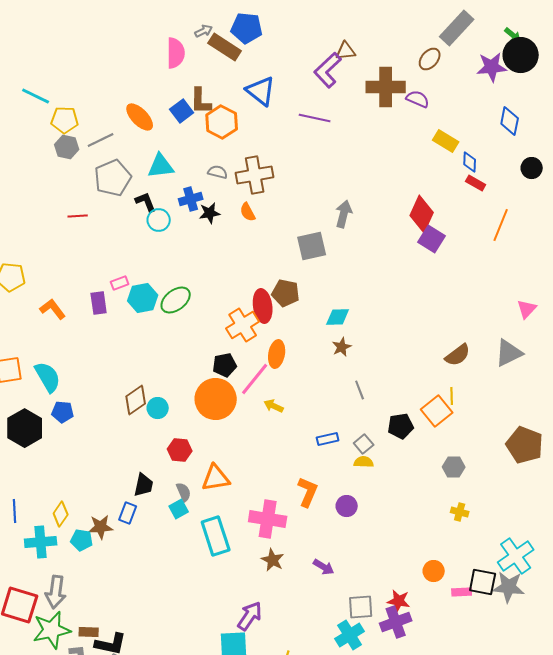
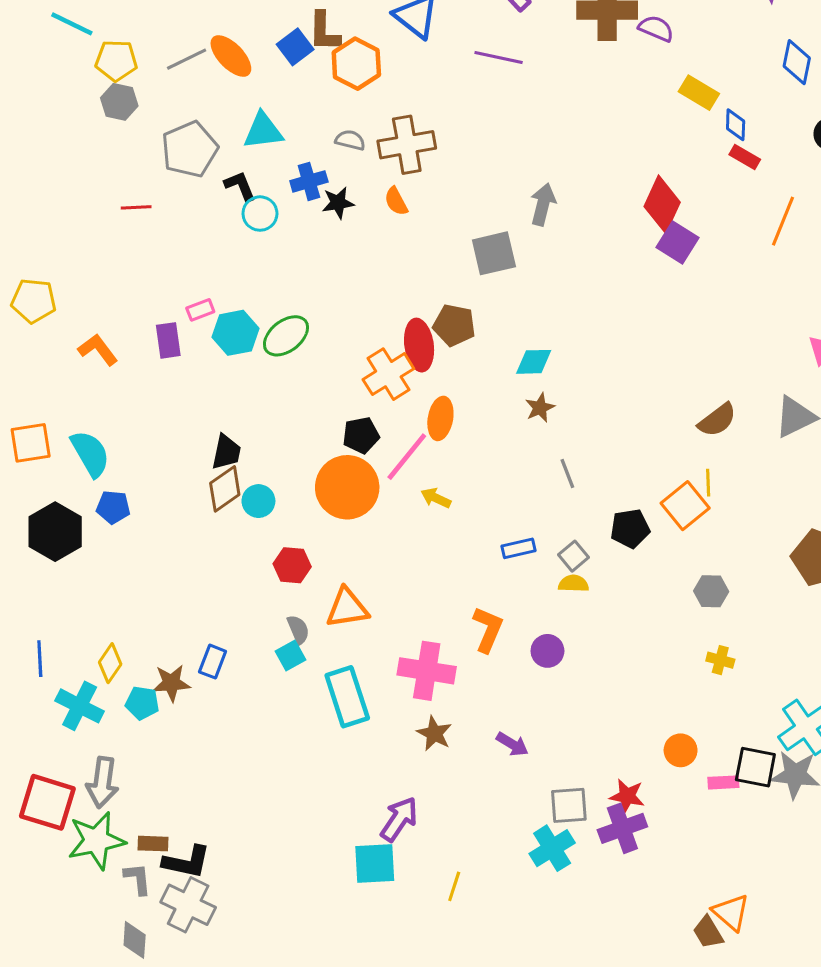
gray line: (101, 140) -> (187, 59), moved
black trapezoid: (144, 485) -> (226, 452), moved
cyan cross: (41, 542) -> (80, 706), turned 32

